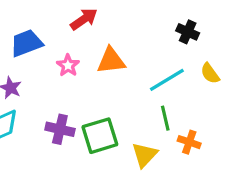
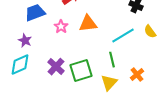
green line: (165, 118) -> (112, 60), moved
purple cross: (60, 129) -> (56, 67), turned 30
orange cross: (189, 142) -> (137, 75), turned 32

